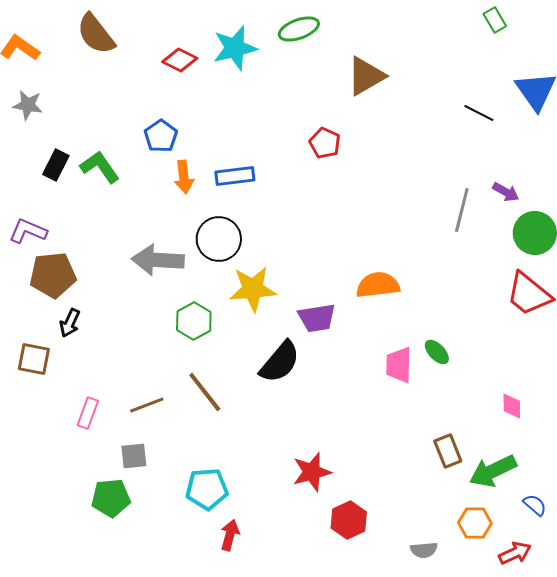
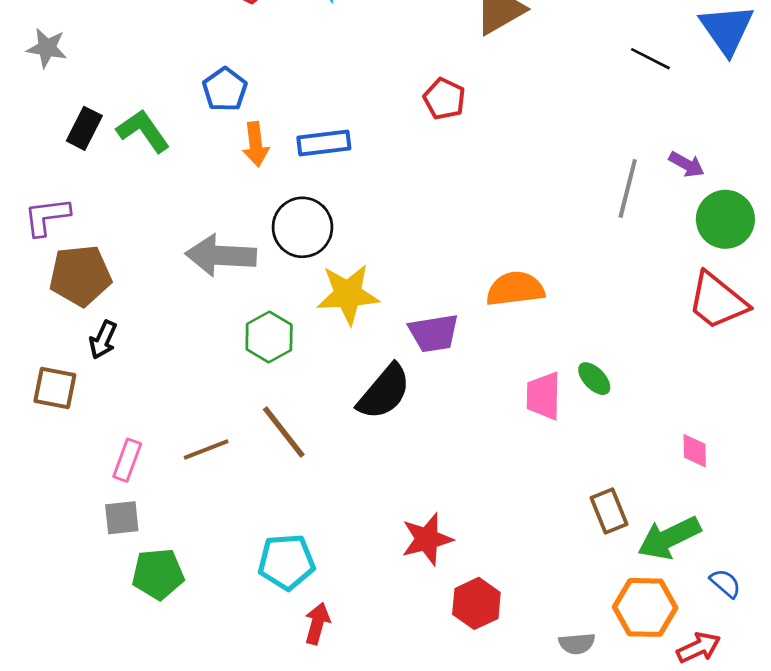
purple L-shape: (28, 231) -> (47, 217), turned -30
gray square: (134, 456) -> (122, 518), moved
orange hexagon: (475, 523) -> (645, 607), size x1.4

